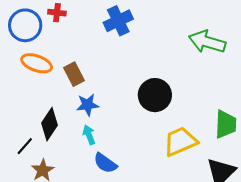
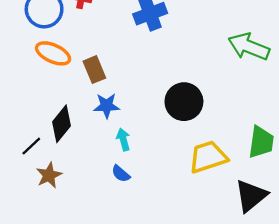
cyan arrow: (89, 135) -> (123, 139), moved
blue semicircle: (105, 163) -> (121, 174), size x0.7

